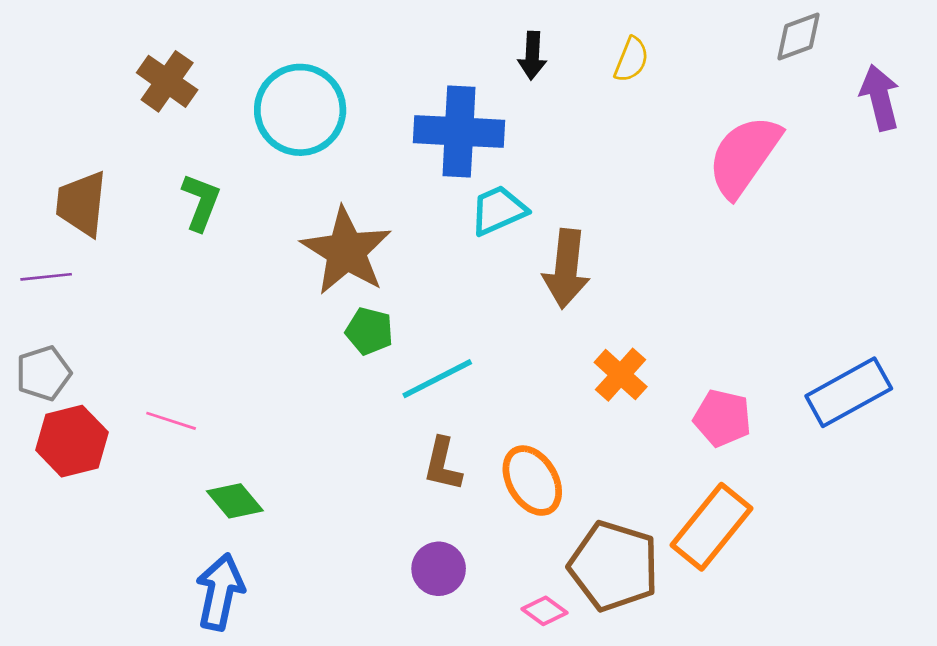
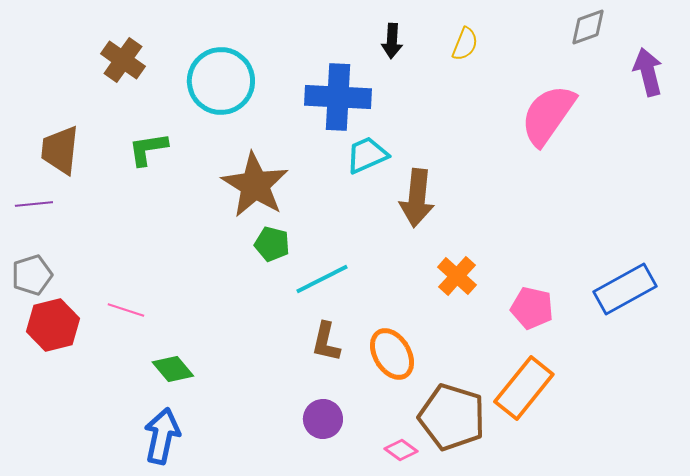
green L-shape: (201, 202) -> (148, 149), turned -120

